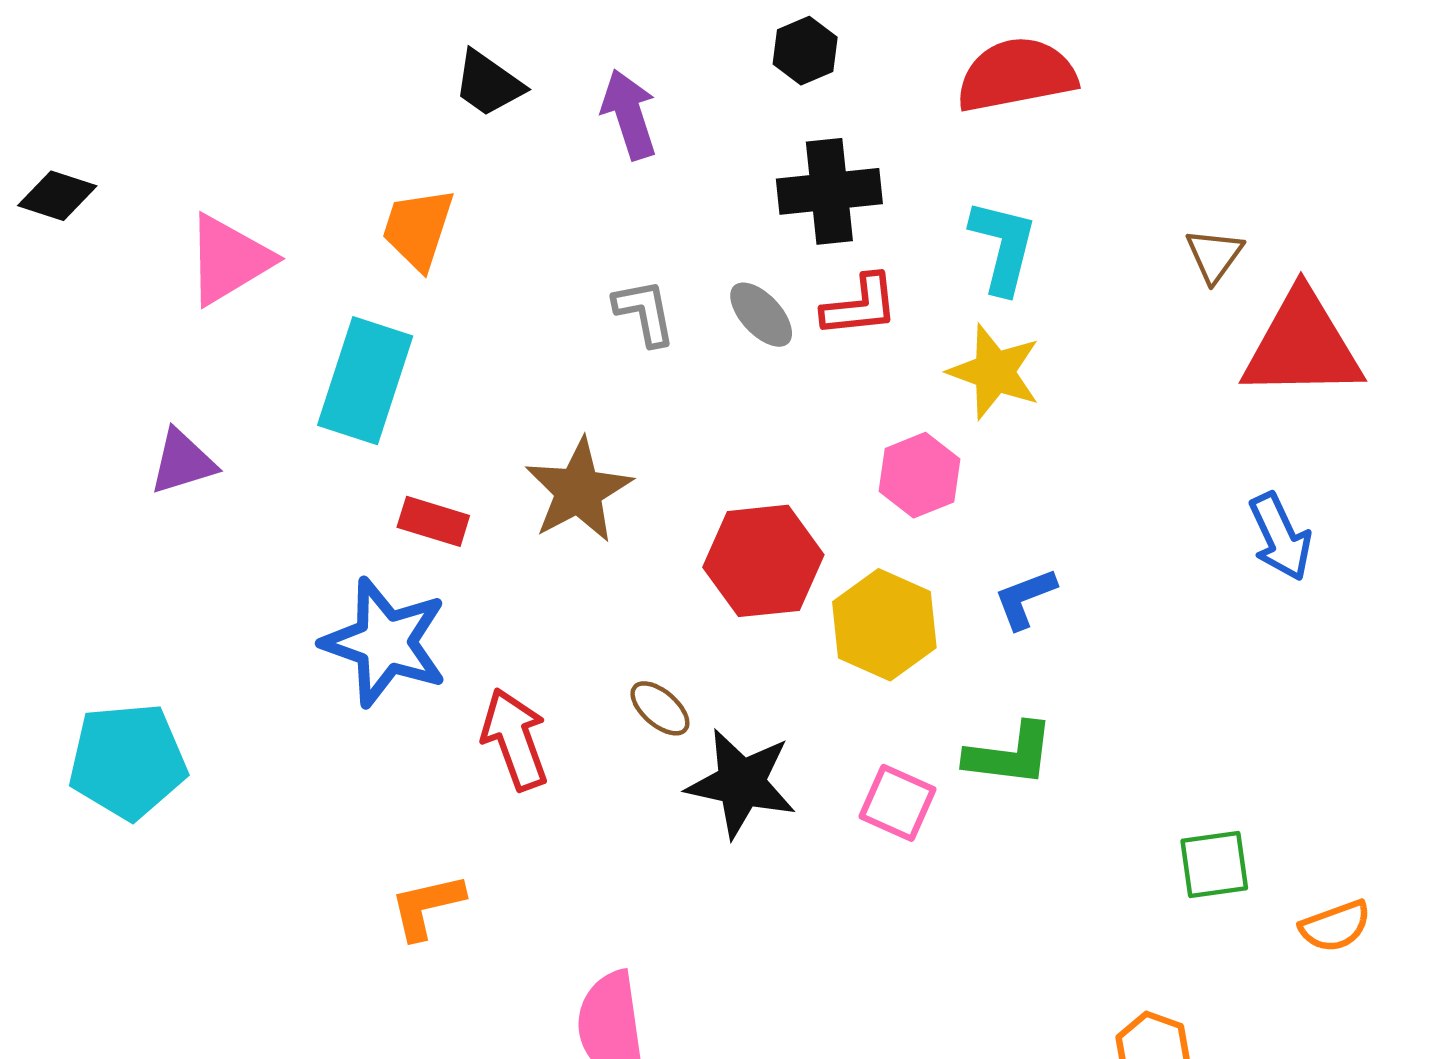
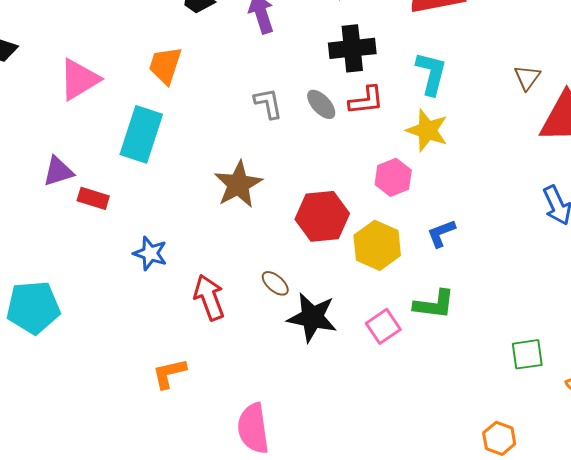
red rectangle: (433, 521) -> (93, 198), moved
blue star: (385, 642) -> (150, 253), size x0.6
pink square: (898, 803) -> (383, 326), turned 32

